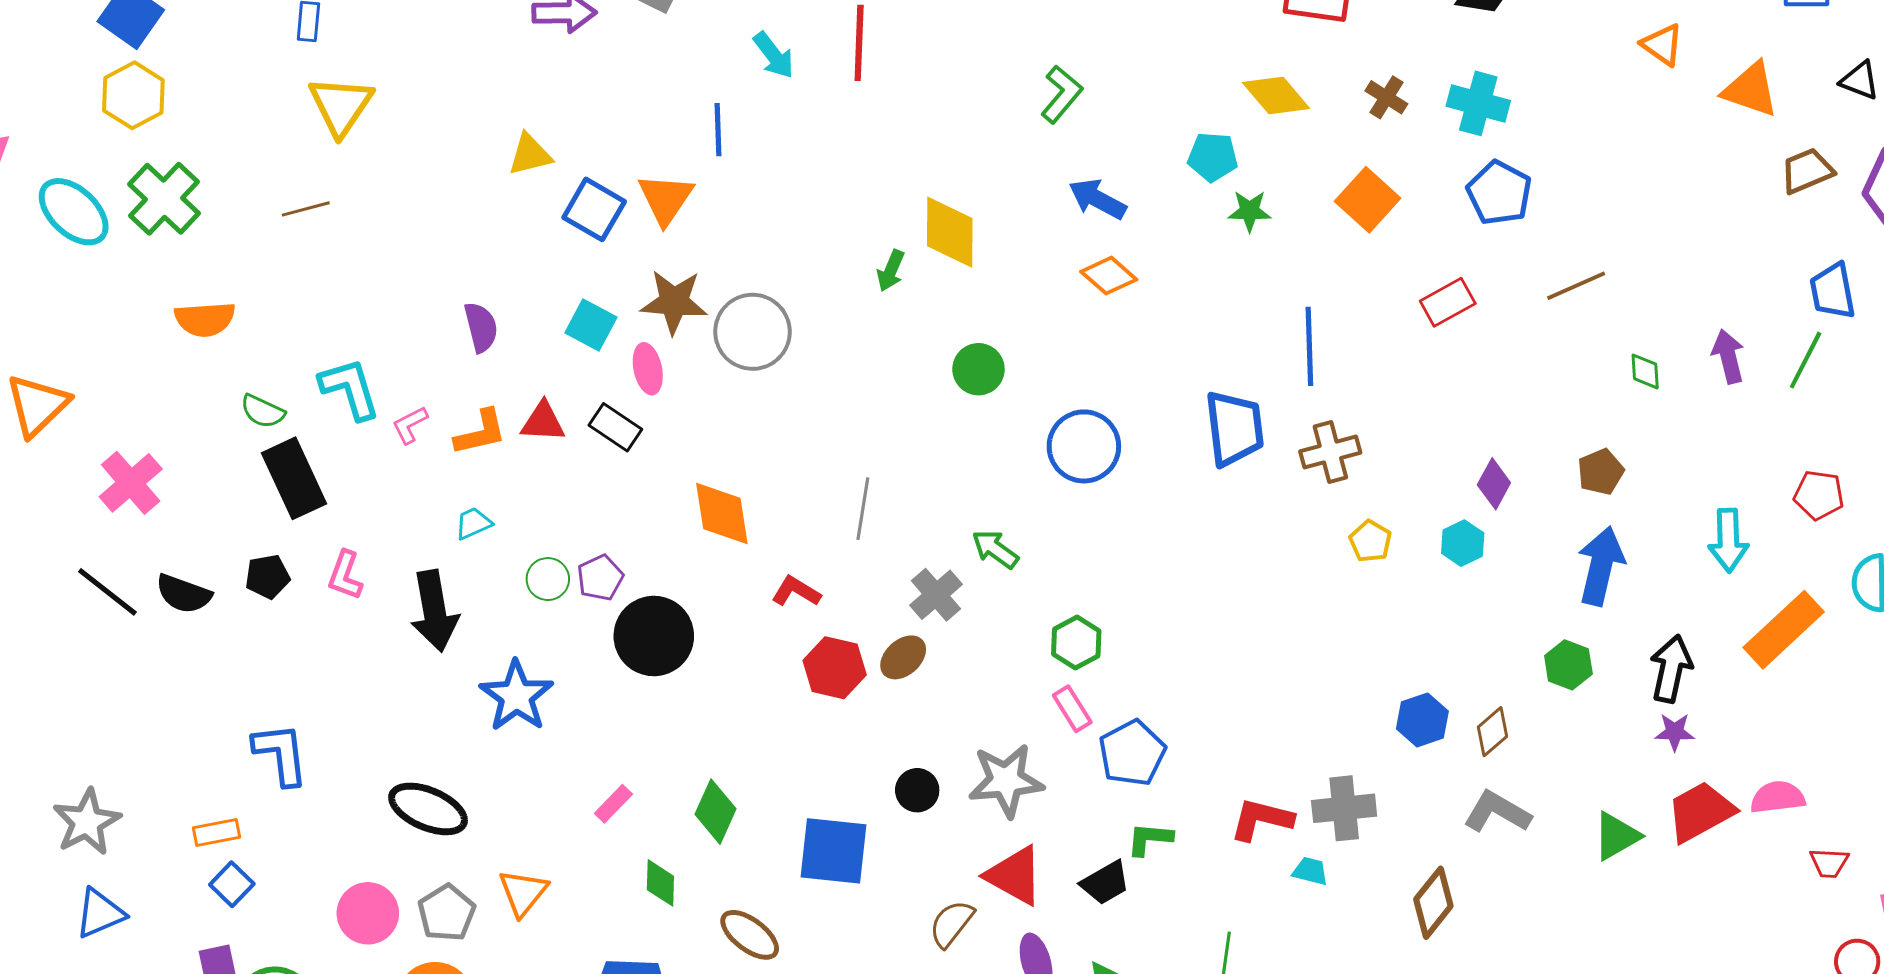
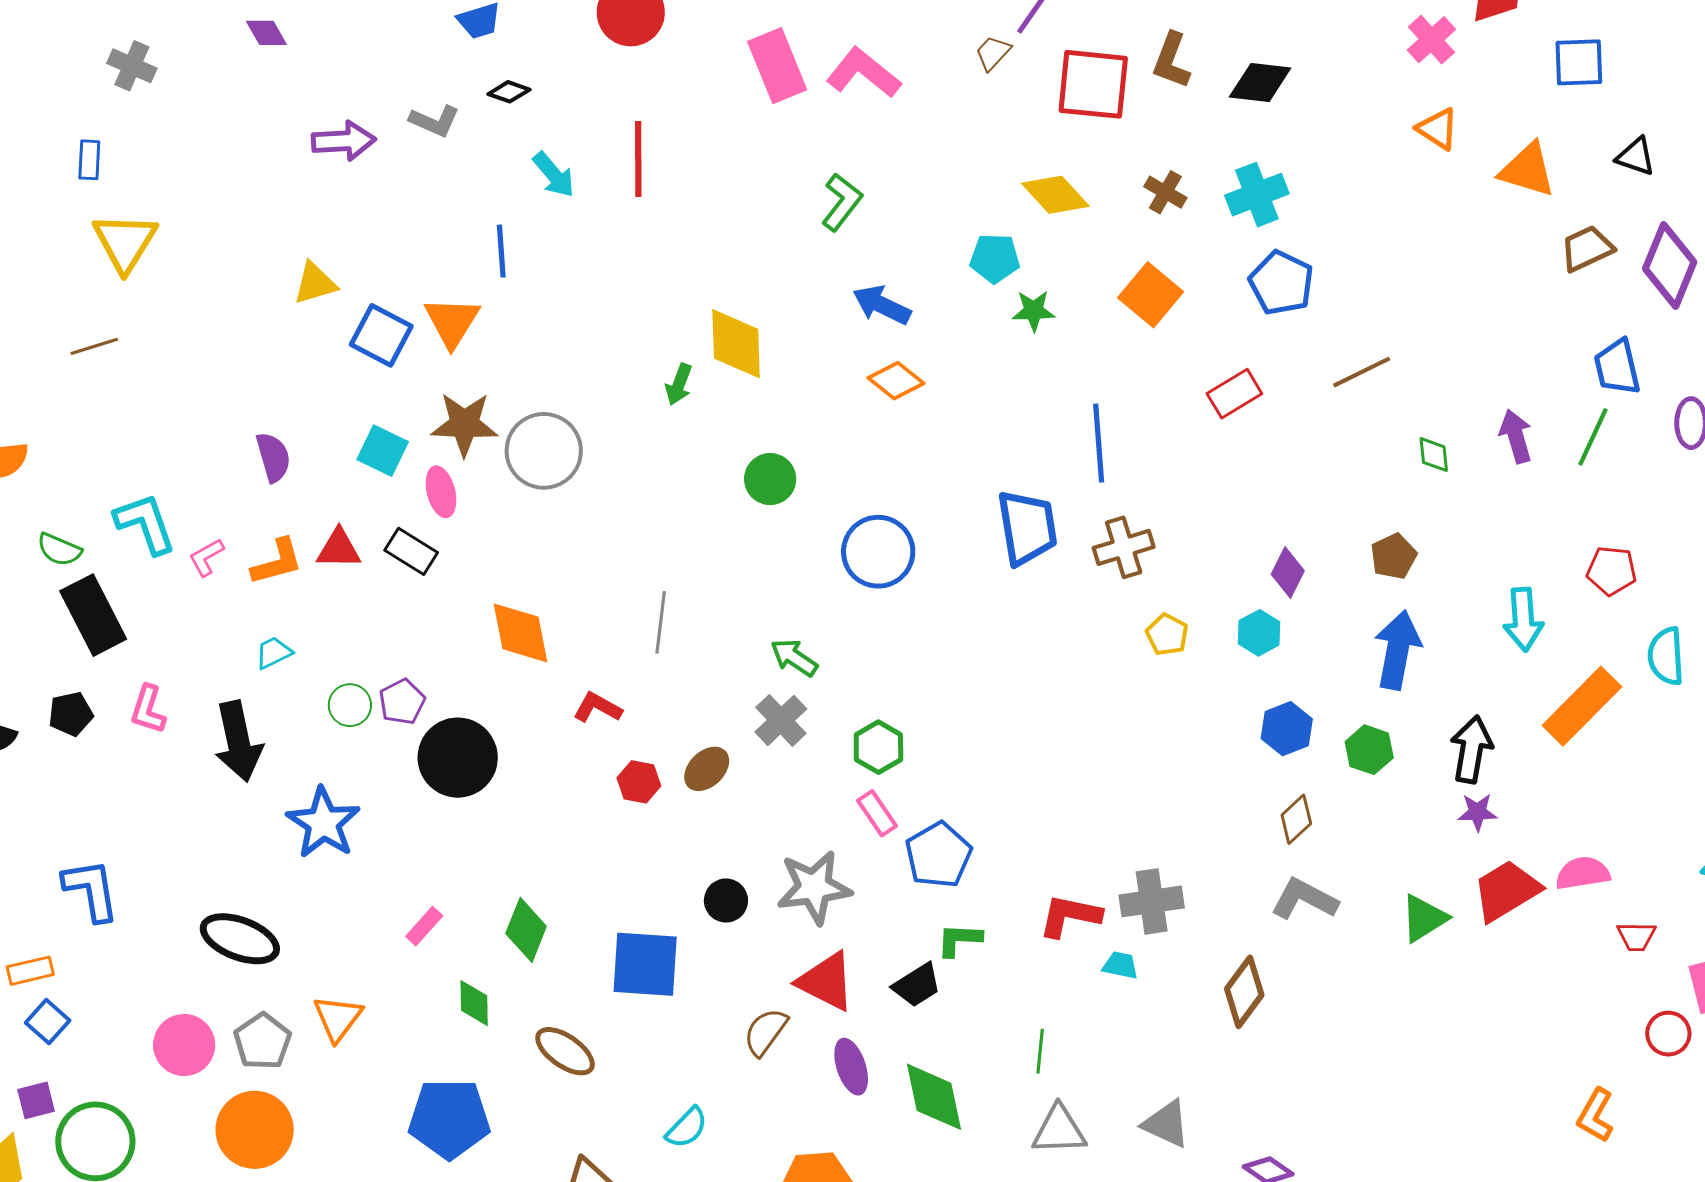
cyan cross: (1478, 103) -> (1257, 195), turned -34
gray cross: (936, 595) -> (781, 720), moved
red hexagon: (835, 668) -> (639, 782), size x0.7
blue hexagon: (1422, 720) -> (1287, 729), moved

